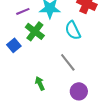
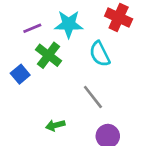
green arrow: (40, 83) -> (55, 125), turned -80

